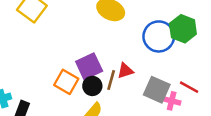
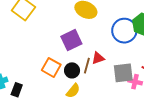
purple square: (89, 66) -> (71, 40), moved
gray square: (157, 90) -> (123, 73), turned -30

